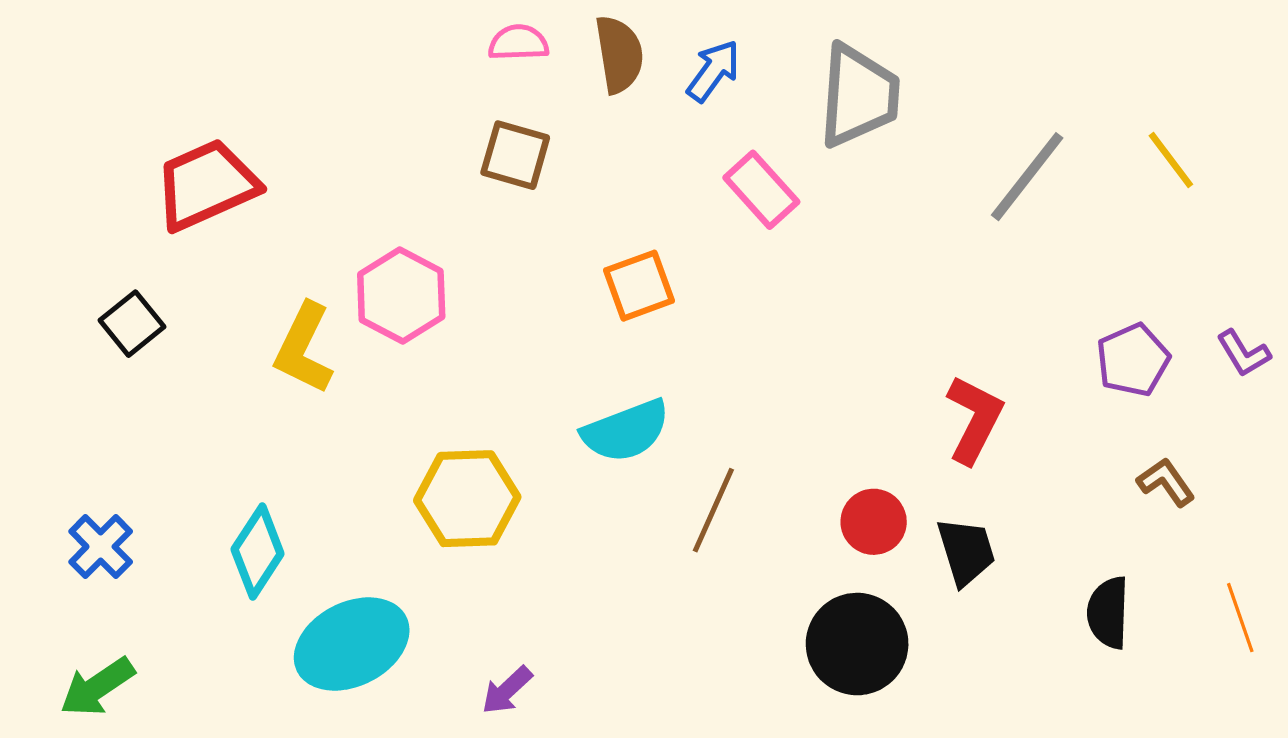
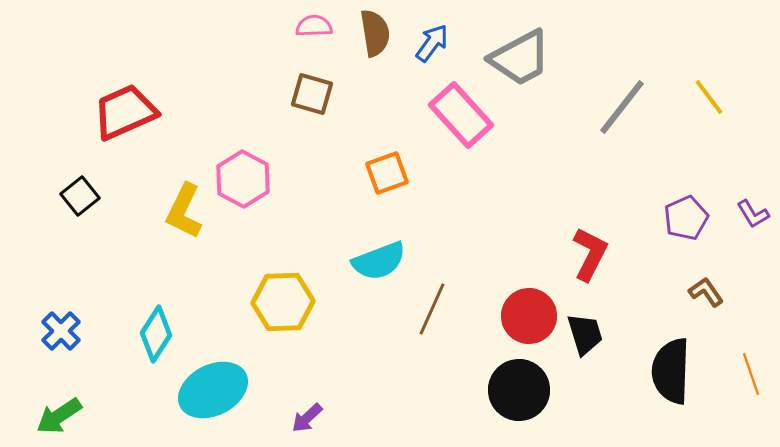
gray trapezoid: (859, 96) -> (520, 58), turned 58
pink rectangle: (761, 190) -> (461, 115), size x1.4
red circle: (874, 522) -> (529, 316), size x1.4
black semicircle: (1108, 613) -> (671, 371), size x1.5

